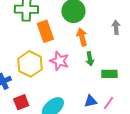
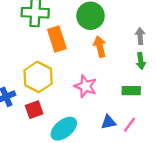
green arrow: (90, 59) -> (141, 61), moved
pink star: (59, 61) -> (86, 86), moved
red square: (21, 102) -> (34, 110), moved

